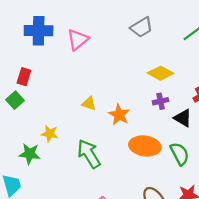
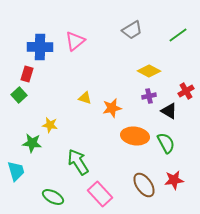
blue cross: (39, 31) -> (40, 47), moved
orange star: (119, 115) -> (112, 108), turned 30
green arrow: (89, 154) -> (78, 162), moved

